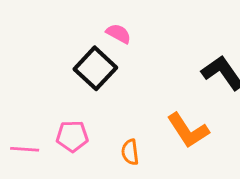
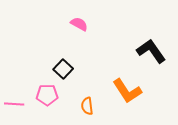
black square: (95, 68) -> (63, 69), moved, size x0.7

